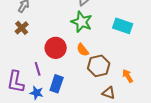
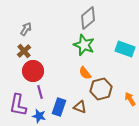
red circle: (56, 48) -> (33, 71), moved
brown triangle: (109, 93) -> (80, 107), moved

